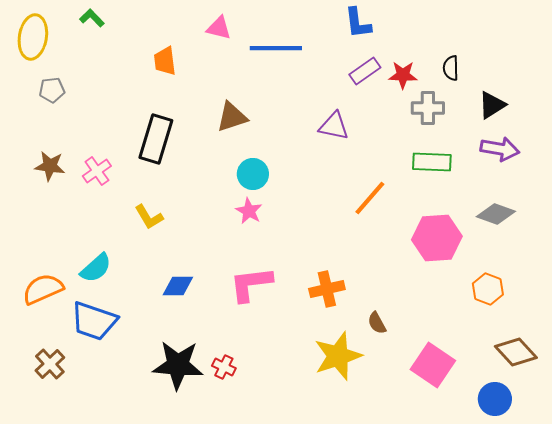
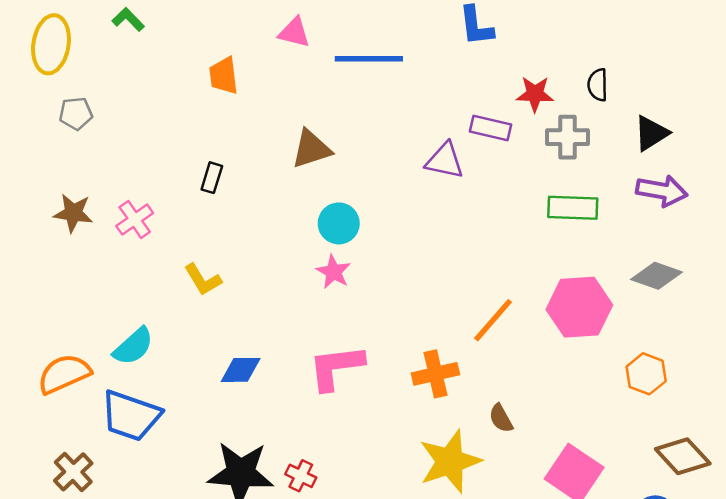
purple rectangle: (365, 71) -> (490, 128), moved, turned 48
black rectangle: (156, 139) -> (212, 178), size x0.5
orange line: (370, 198) -> (493, 320), moved

